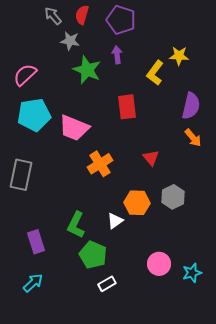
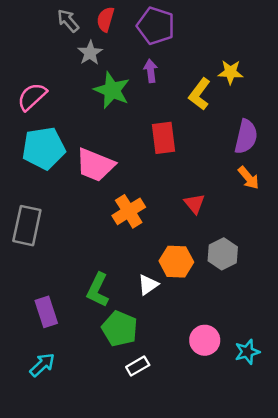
gray star: (70, 41) -> (90, 53), turned 30

